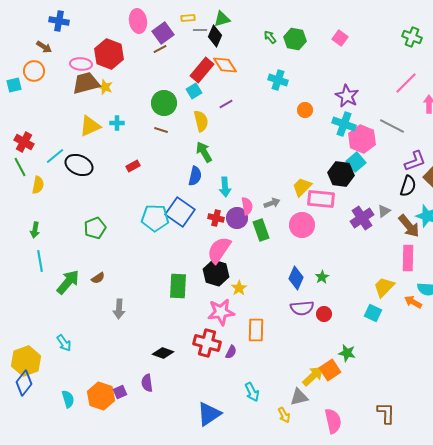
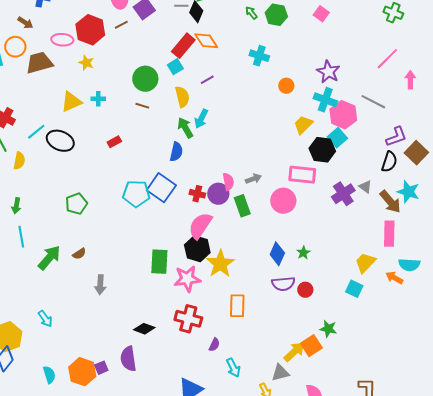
brown line: (160, 49) -> (121, 25), moved
brown trapezoid: (86, 83) -> (39, 63), moved
cyan arrow: (225, 187) -> (201, 119), moved, turned 30
yellow trapezoid: (302, 187) -> (303, 125), moved
gray triangle: (384, 211) -> (365, 187), turned -48
yellow star: (239, 288) -> (220, 264), size x1.8
pink star: (221, 312) -> (187, 279), moved
purple semicircle: (231, 352) -> (214, 345), moved
purple semicircle: (147, 383) -> (128, 359), size x1.4

